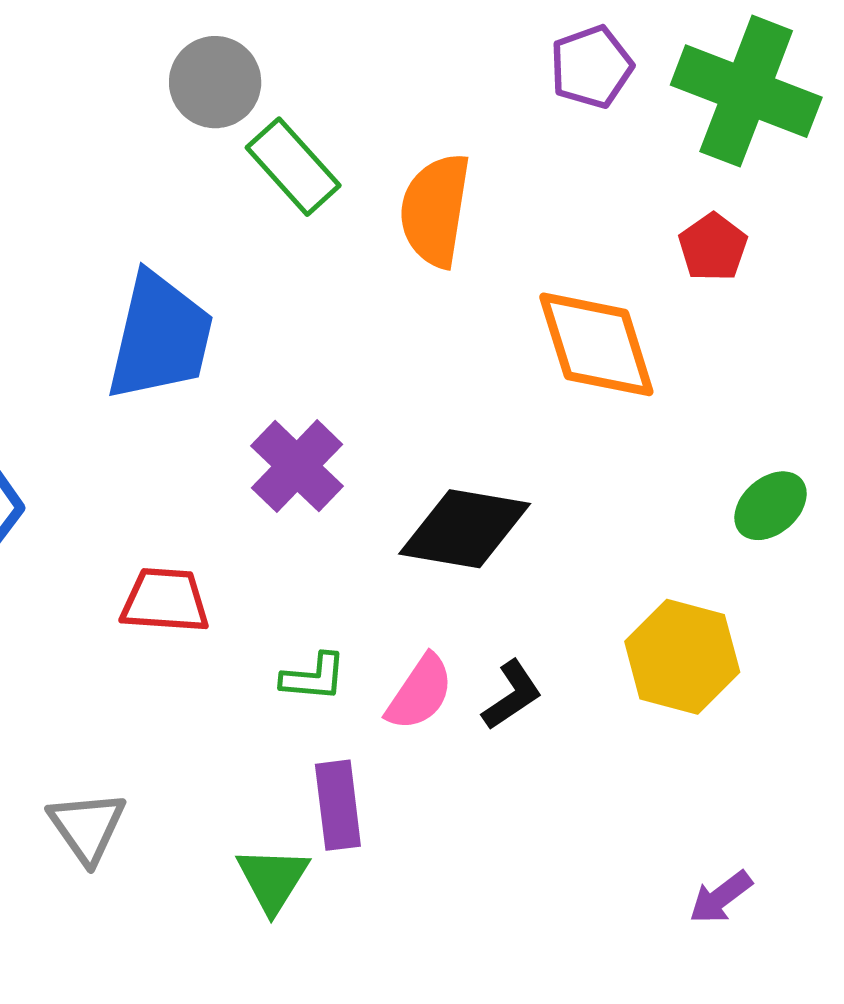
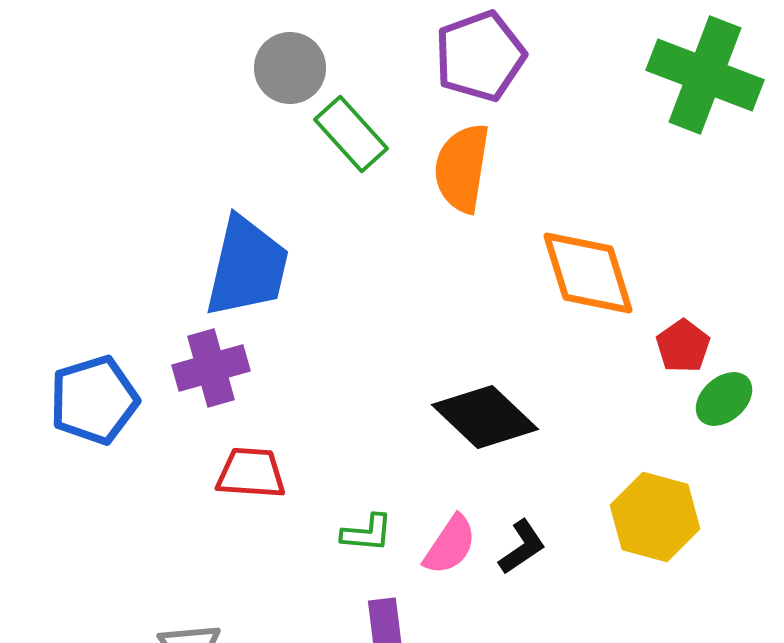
purple pentagon: (591, 67) -> (480, 56), moved, size x1.4
red pentagon: (713, 247) -> (683, 346), moved
purple cross: (297, 466) -> (211, 368), moved, turned 30
black diamond: (465, 529) -> (485, 417), turned 34

